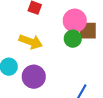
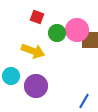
green circle: (73, 39) -> (57, 33), moved

